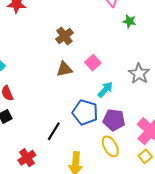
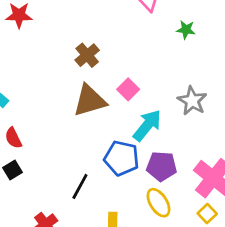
green star: (129, 21) -> (186, 30), moved
brown triangle: (64, 69) -> (90, 101), size x1.5
cyan arrow: (105, 90) -> (147, 125), size x1.4

